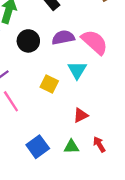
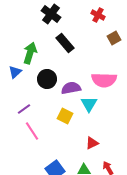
purple semicircle: (63, 37) -> (71, 88), moved
pink semicircle: (95, 42) -> (104, 80), turned 140

